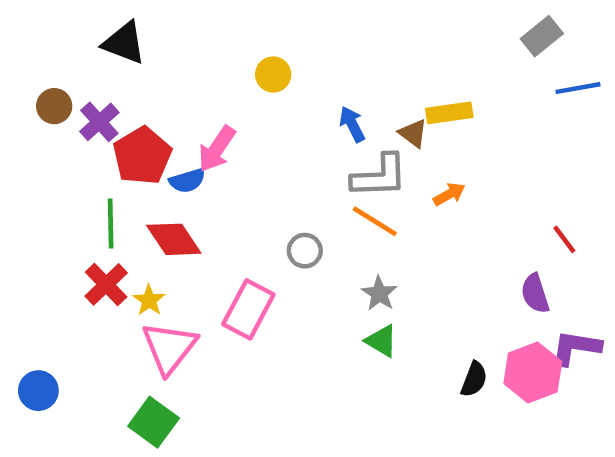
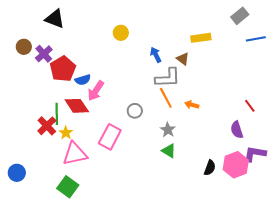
yellow rectangle: (449, 113) -> (201, 38), moved
pink arrow: (217, 149) -> (96, 91), moved
orange arrow: (449, 194) -> (192, 105), moved, turned -136
orange line: (375, 221) -> (166, 98), turned 30
green line: (111, 224) -> (57, 114), moved
pink triangle: (169, 348) -> (75, 154), turned 40

